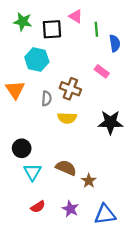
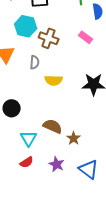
brown cross: (70, 89) -> (49, 38), moved
cyan triangle: (32, 172) -> (29, 138), moved
blue triangle: (105, 214) -> (89, 169), turned 45

